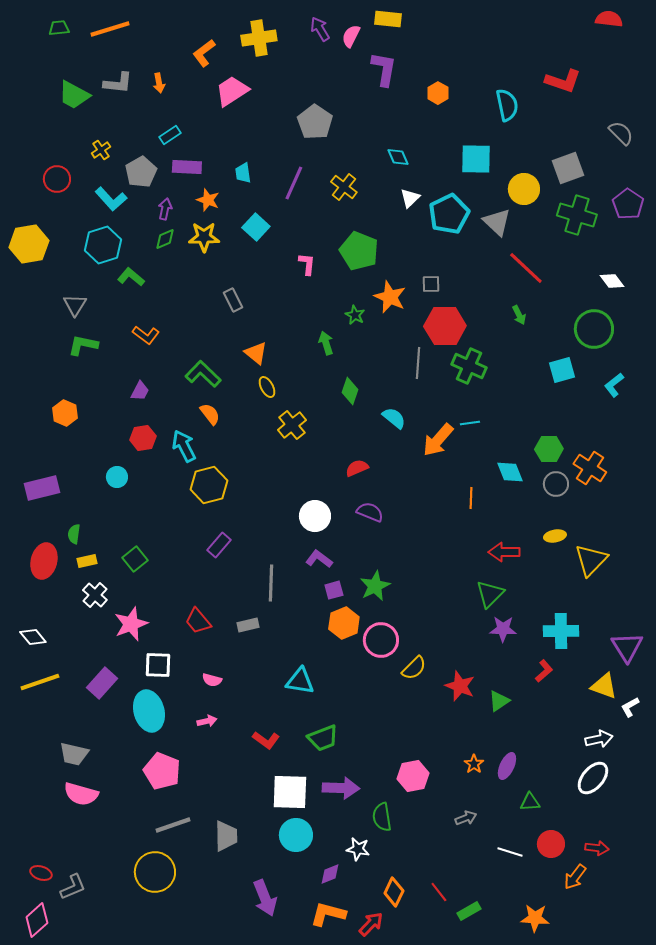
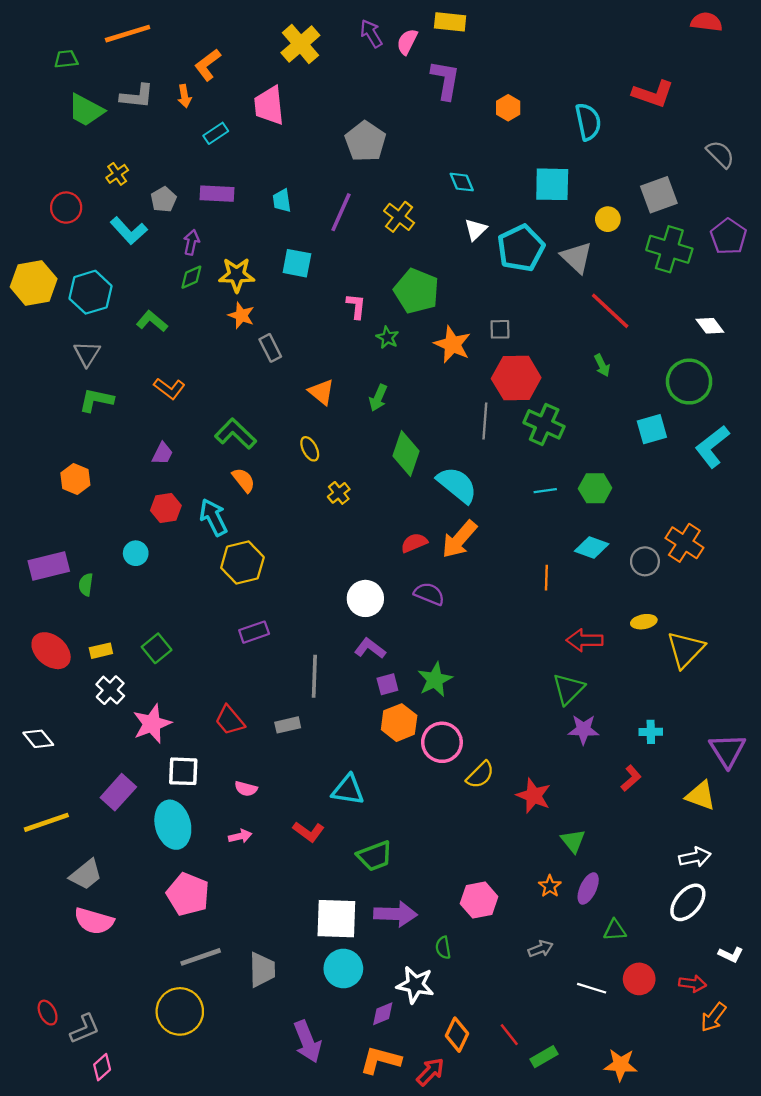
green trapezoid: (59, 28) -> (66, 59), moved
yellow cross: (259, 38) -> (300, 44), turned -32
orange L-shape: (204, 53) -> (208, 65), moved
pink trapezoid: (232, 91) -> (269, 105), turned -63
cyan rectangle: (170, 135) -> (216, 133), moved
gray pentagon: (141, 172) -> (164, 199), size x0.7
yellow circle: (524, 189) -> (608, 219), size x0.7
orange star: (208, 200) -> (241, 315), moved
cyan square: (256, 227) -> (297, 263), turned -32
cyan hexagon: (103, 245) -> (90, 292), moved
green star: (355, 315) -> (387, 337), moved
green arrow: (326, 343) -> (378, 398), turned -140
orange triangle: (256, 353) -> (321, 392), moved
cyan L-shape: (614, 385) -> (712, 446), size x1.5
green diamond: (350, 391) -> (406, 453), size x1.4
cyan semicircle: (394, 418) -> (457, 485), size x1.5
yellow cross: (292, 425) -> (339, 493), size x0.7
orange arrow: (438, 440) -> (459, 539), moved
green hexagon: (549, 449) -> (595, 488), moved
cyan diamond: (510, 472) -> (592, 547), turned -48
green semicircle: (74, 534) -> (86, 585), moved
purple rectangle: (219, 545) -> (254, 632), turned 30
red ellipse: (44, 561) -> (51, 651), turned -64
cyan cross: (561, 631) -> (651, 732), size x0.6
yellow line: (40, 682) -> (46, 822), moved
green triangle: (499, 701) -> (573, 841), moved, turned -35
white L-shape: (630, 707) -> (731, 955), moved, turned -125
red L-shape: (266, 740) -> (309, 832), moved
gray trapezoid: (74, 754) -> (86, 875), turned -52
green semicircle: (382, 817) -> (443, 948), size x0.7
white star: (358, 849) -> (415, 985), size x1.4
red ellipse: (41, 873) -> (48, 1013), turned 45
orange arrow: (575, 877) -> (713, 1017), moved
pink diamond: (37, 920) -> (102, 1067), moved, size x0.7

